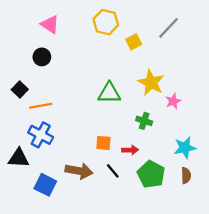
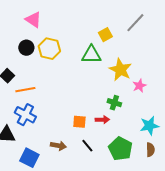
yellow hexagon: (106, 22) -> (49, 49), moved
green triangle: (109, 93) -> (91, 55), moved
red arrow: (130, 150) -> (102, 120), moved
brown arrow: (79, 171) -> (58, 146), size x0.7

